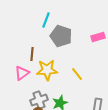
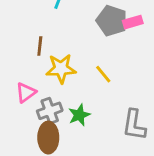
gray pentagon: (61, 36) -> (112, 21), moved
pink triangle: (22, 73) -> (26, 92), moved

